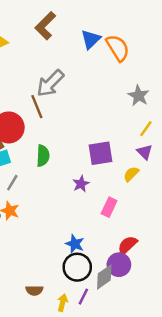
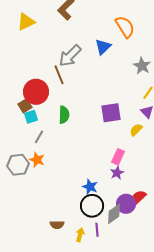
blue triangle: (91, 39) -> (103, 47), moved
purple star: (81, 184) -> (117, 173), moved
red semicircle: (127, 245) -> (138, 198), moved
purple line: (83, 297) -> (97, 230), turned -32

